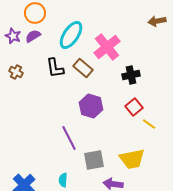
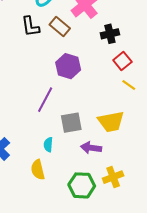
red square: (134, 107) -> (122, 61), moved
purple line: (69, 138) -> (45, 100), turned 55
cyan semicircle: (63, 180) -> (48, 145), moved

